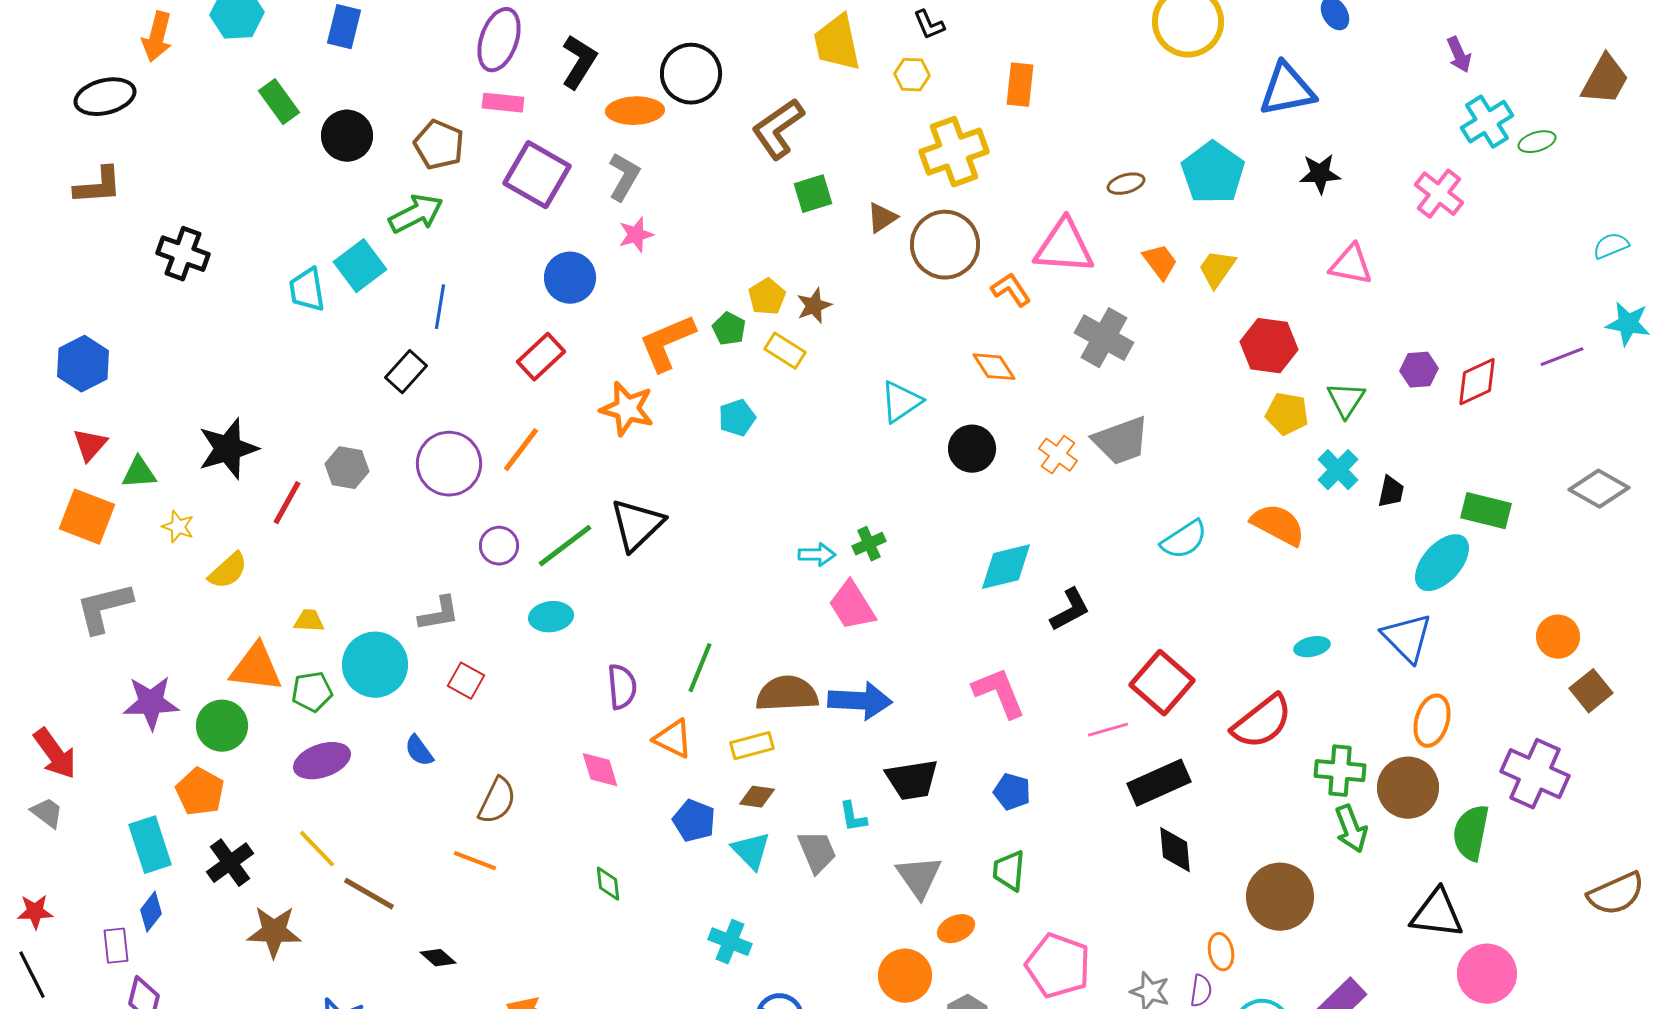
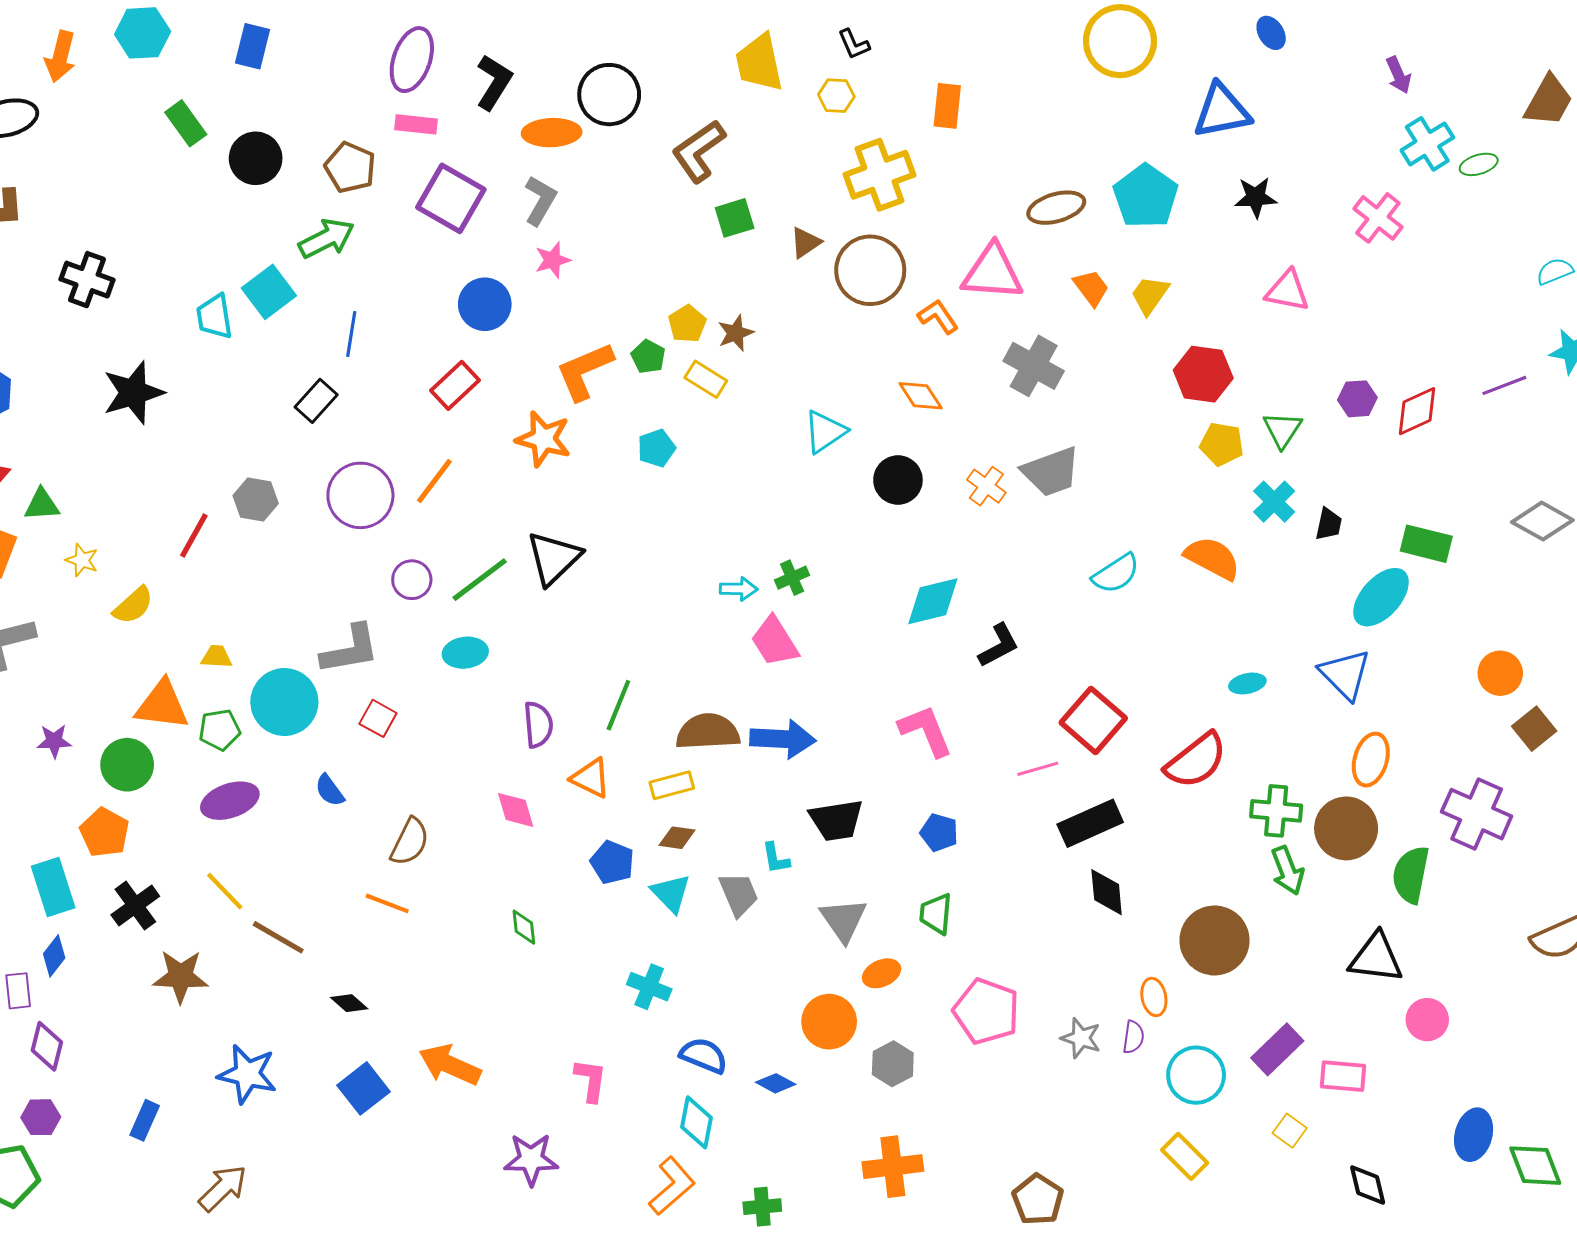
brown ellipse: (1126, 184) -> (1056, 208), size x1.5
black star: (228, 449) -> (133, 393), moved
gray L-shape: (439, 614) -> (350, 650), size x1.4
purple star: (151, 703) -> (54, 741), size x0.6
pink circle: (1487, 974) -> (1427, 1020), size x0.7

